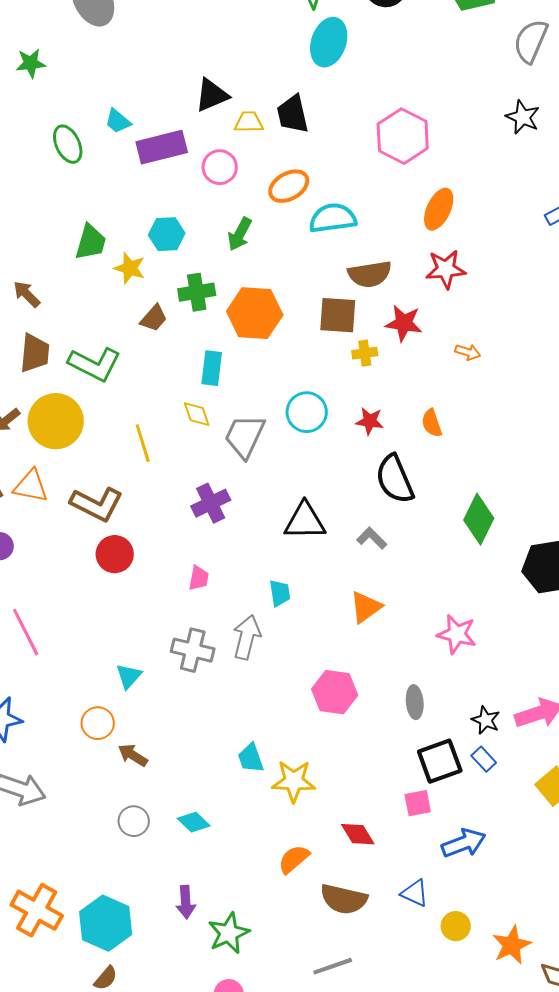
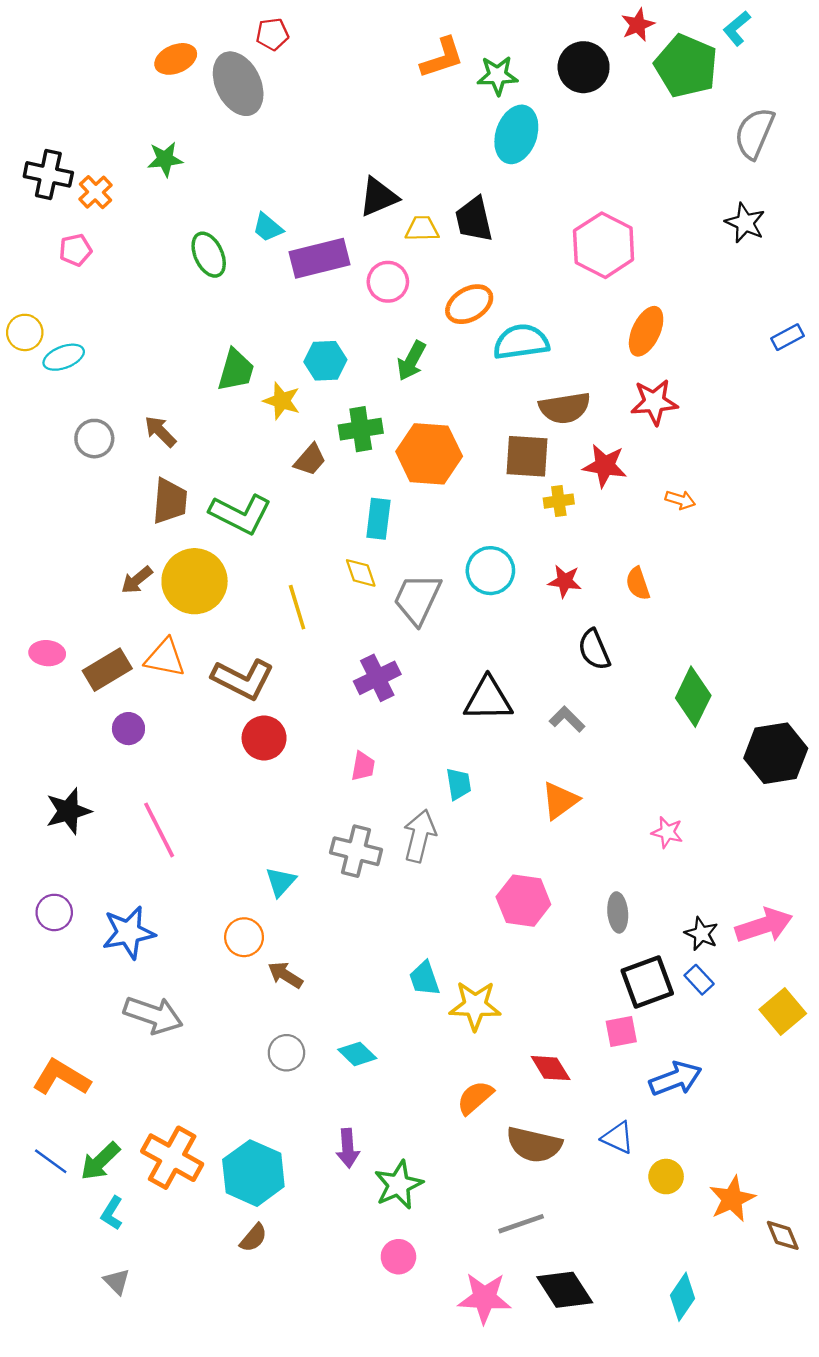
black semicircle: (395, 479) -> (594, 650), size x0.7
pink star: (457, 634) -> (667, 832), size x0.7

